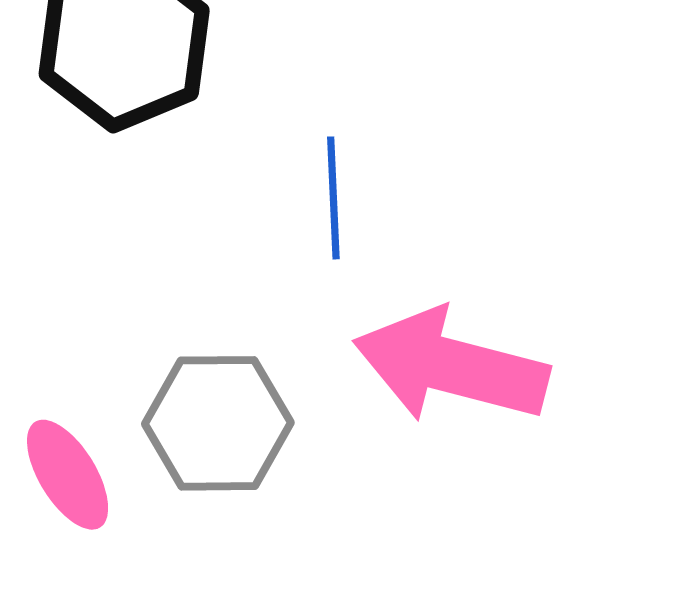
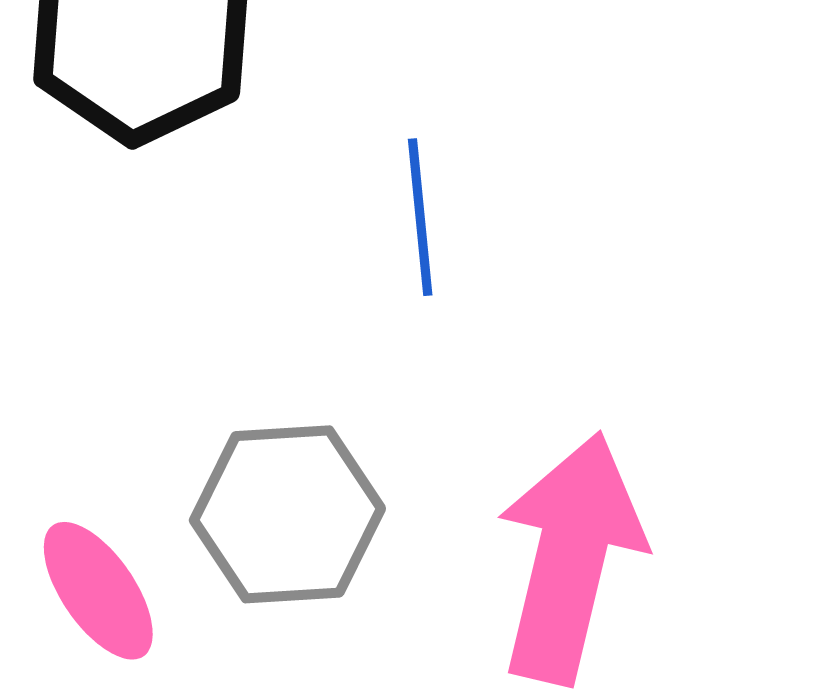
pink arrow: (451, 366) -> (570, 558), moved, turned 92

